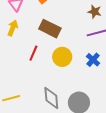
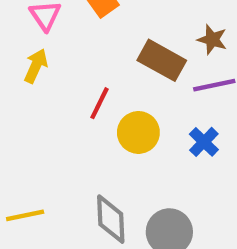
brown rectangle: (50, 29) -> (162, 60), moved
red line: (33, 53) -> (99, 103), moved

